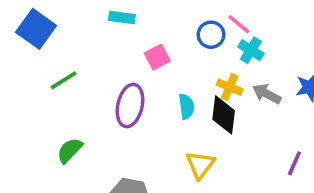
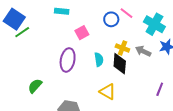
cyan cross: (251, 50) -> (154, 24), moved, size x1.5
green line: (64, 80) -> (22, 32), moved
yellow triangle: (200, 165) -> (108, 92), turned -36

